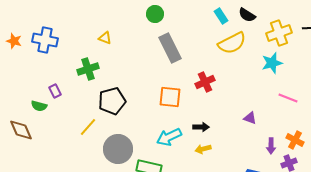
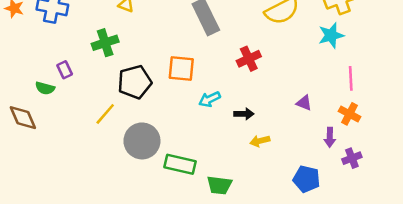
orange square: (170, 97) -> (181, 69), moved
pink line: (288, 98) -> (351, 78), turned 66
cyan arrow: (169, 137) -> (210, 99), moved, size x0.7
orange cross: (295, 140) -> (349, 114), moved
yellow arrow: (203, 149) -> (260, 141), moved

